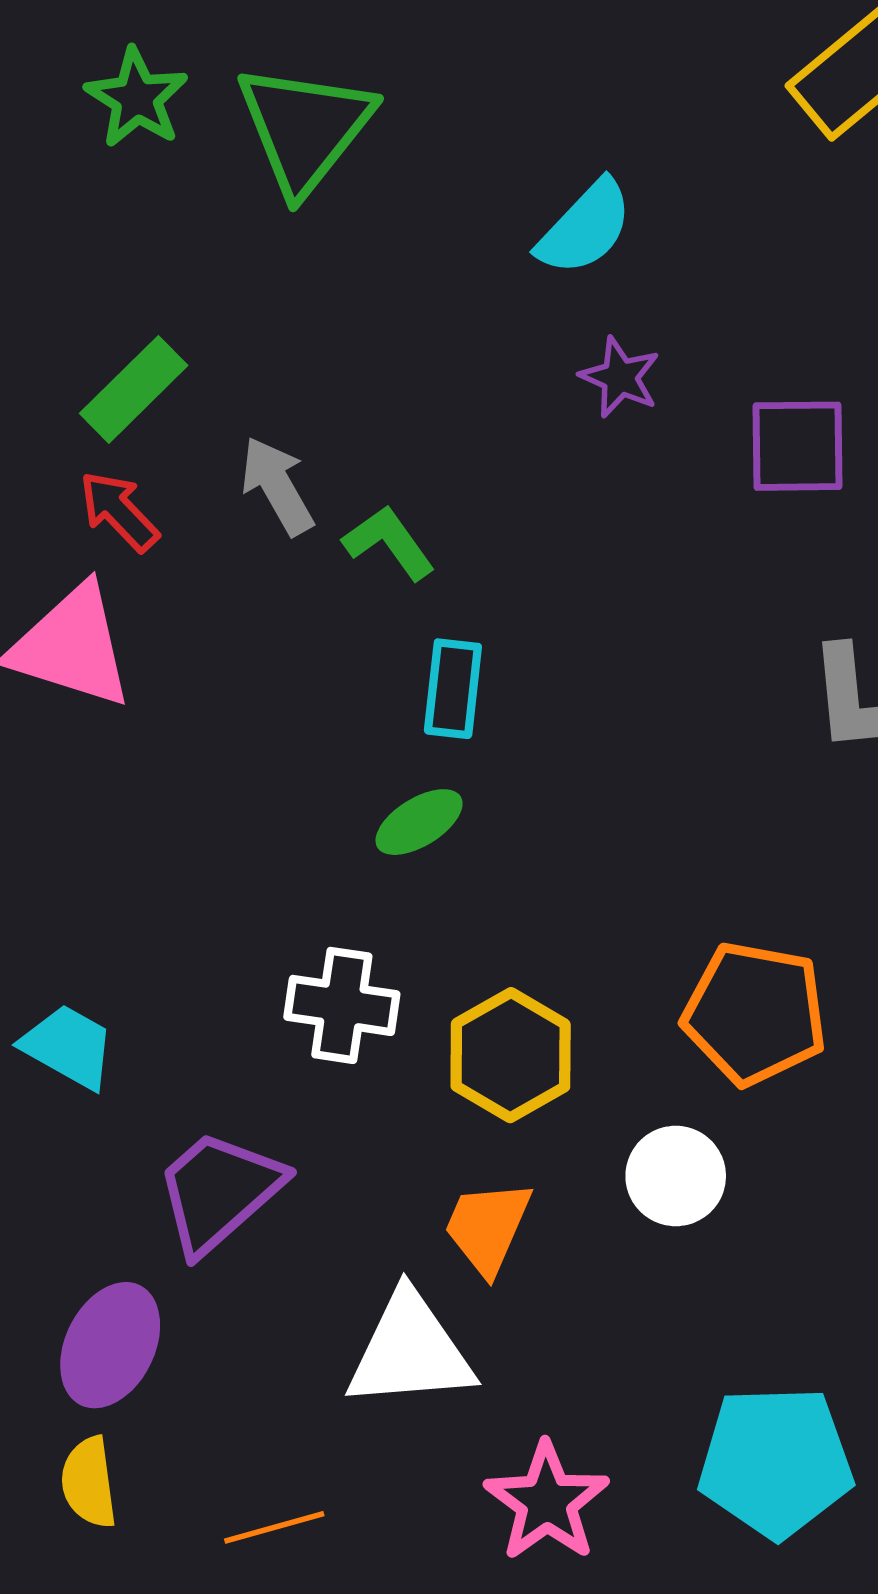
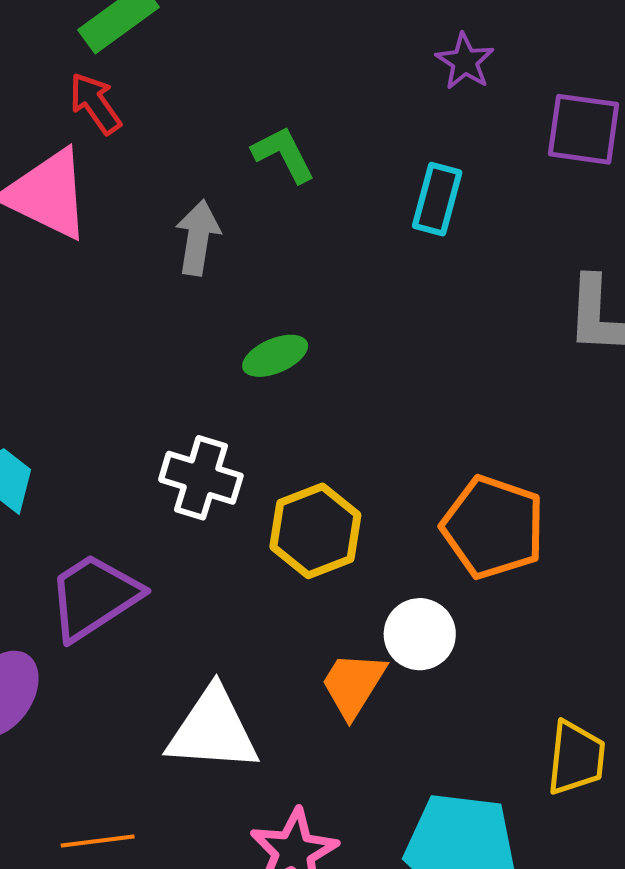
gray arrow: (277, 486) -> (198, 238), moved, turned 30
cyan rectangle: (453, 689) -> (437, 199), moved
orange trapezoid: (488, 1227) -> (353, 685), moved

